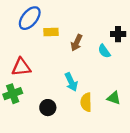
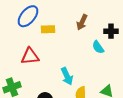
brown arrow: (77, 43) -> (82, 22), moved
red triangle: (21, 67) -> (30, 56), moved

